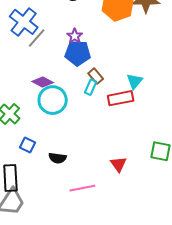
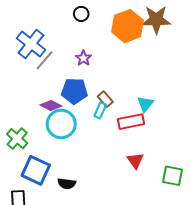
blue pentagon: (78, 53) -> (74, 91), moved
blue square: (27, 145) -> (36, 170), size x1.8
red triangle: (118, 164) -> (135, 161), moved

